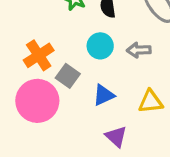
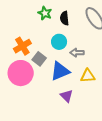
gray arrow: (139, 50) -> (77, 53), moved
blue triangle: (104, 95) -> (60, 71), size x1.5

